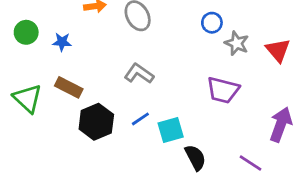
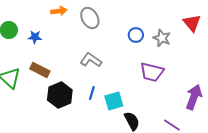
blue circle: (212, 23) -> (136, 35), moved
red triangle: (278, 50) -> (192, 23), moved
blue line: (140, 119) -> (92, 93), turned -40

